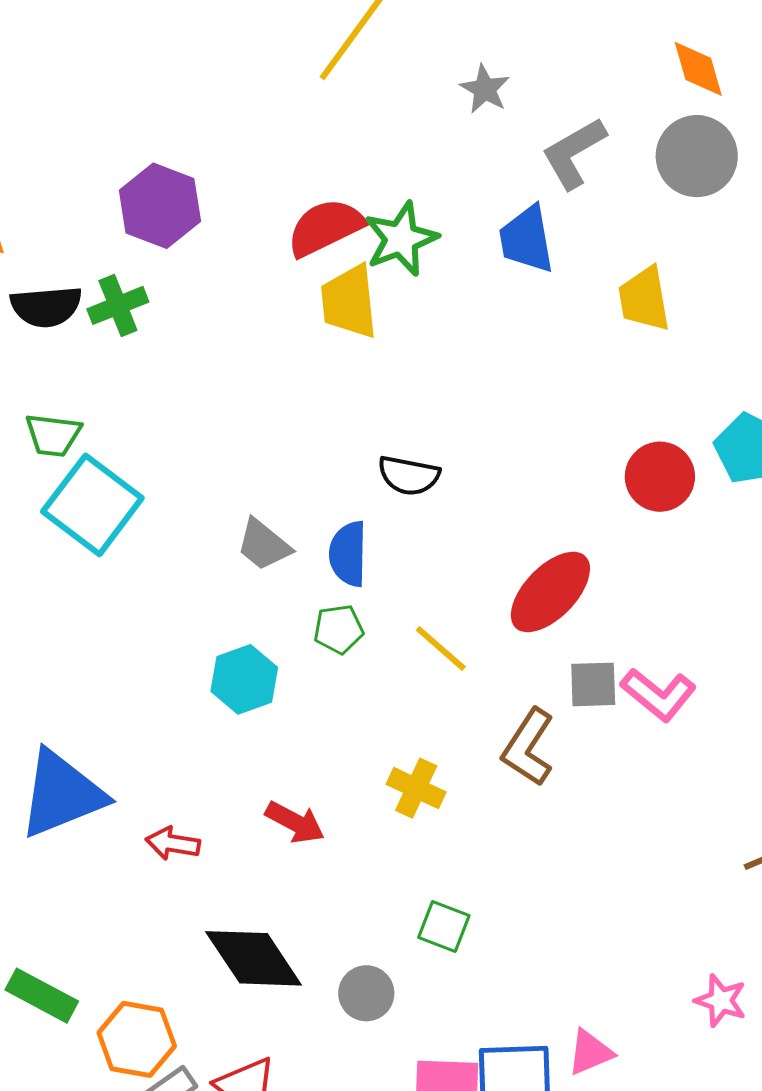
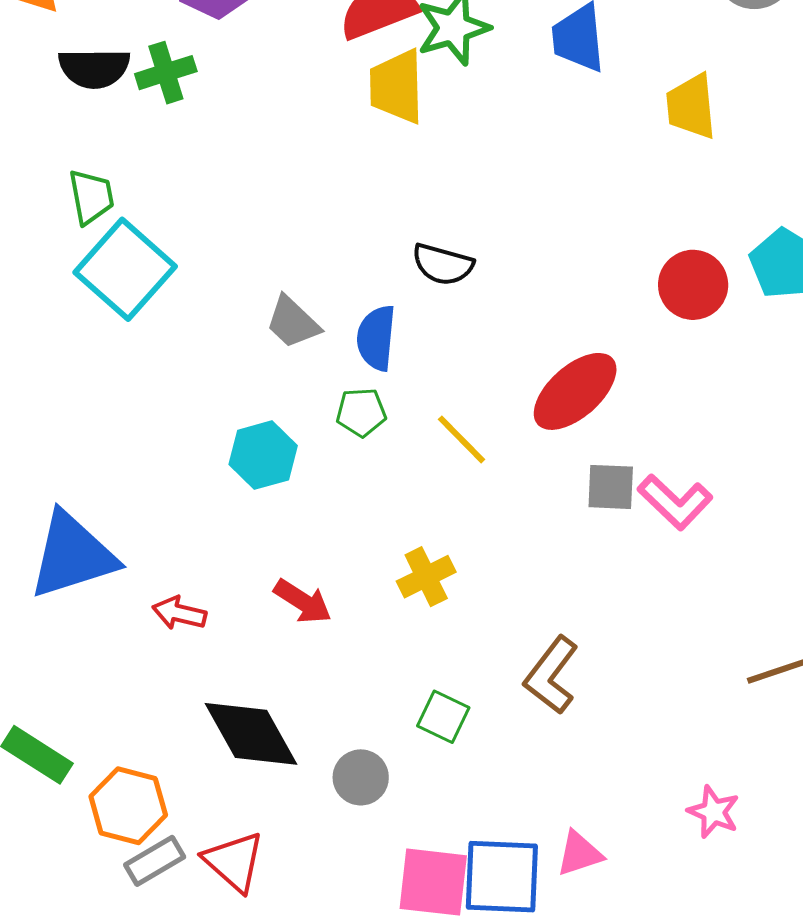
green trapezoid: (53, 435) -> (91, 197), turned -112
brown L-shape: (528, 747) -> (551, 675), moved
yellow cross: (416, 788) -> (426, 577), turned 34

